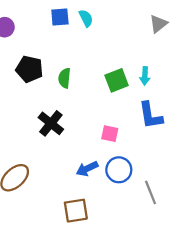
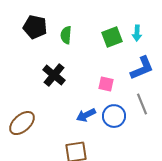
blue L-shape: (151, 115) -> (142, 68), turned -104
gray line: (151, 192) -> (142, 104), moved

